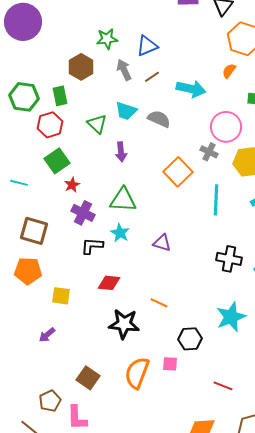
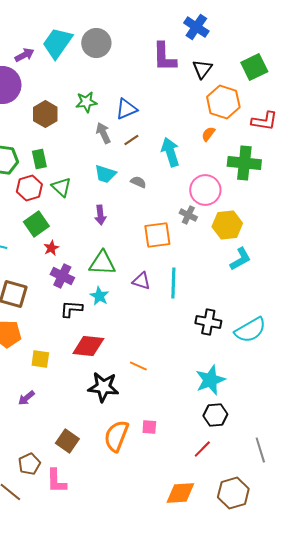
brown hexagon: (81, 67) -> (45, 114), moved
cyan arrow: (191, 89) -> (170, 152), turned -120
gray semicircle: (159, 119) -> (138, 182), size x0.7
green triangle: (97, 124) -> (61, 187), moved
orange square: (178, 172) -> (157, 235), turned 36
cyan line: (216, 200) -> (173, 283), moved
purple triangle: (162, 243) -> (141, 281), moved
red diamond: (109, 283) -> (88, 346), size x1.4
black hexagon: (190, 339) -> (215, 415), moved
red line: (223, 386) -> (202, 449), turned -66

